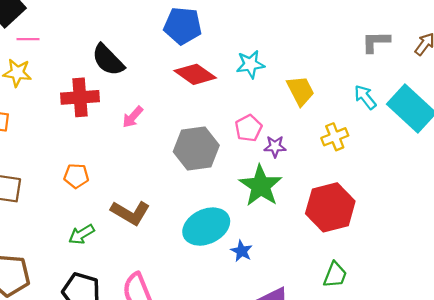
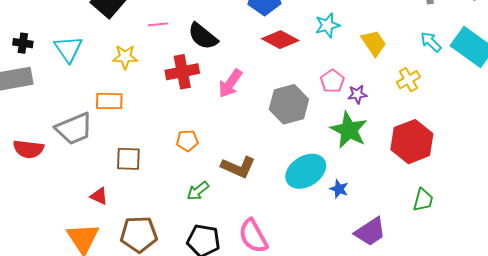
pink line: (28, 39) -> (158, 24), moved
pink arrow: (133, 117) -> (230, 83), size x1.4

